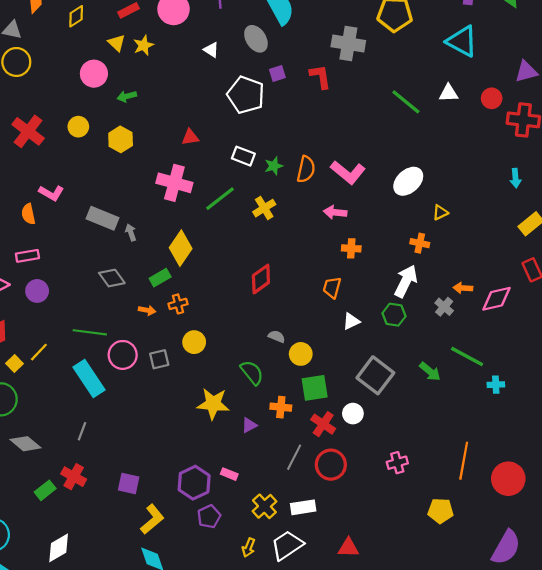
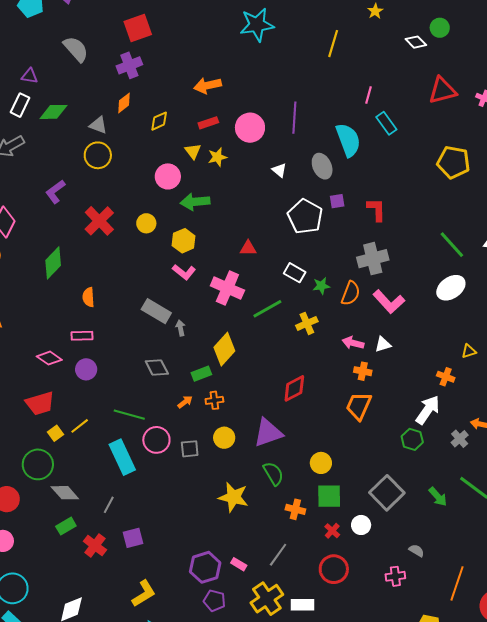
gray cross: (348, 44) -> (373, 259), moved, turned -32
green arrow: (127, 96) -> (195, 202), size x1.6
white ellipse: (408, 181) -> (451, 288), moved
pink L-shape: (51, 193) -> (184, 272), moved
pink arrow: (335, 212) -> (353, 343), moved
orange cross: (351, 248) -> (363, 371), moved
orange trapezoid: (332, 288) -> (359, 406), size x1.4
orange arrow: (147, 310) -> (185, 402), turned -56
white triangle: (351, 321) -> (383, 344), moved
gray semicircle: (277, 336) -> (416, 551), moved
red cross: (323, 424) -> (332, 531), size x0.7
purple triangle: (249, 425) -> (268, 433), moved, size x2.0
gray diamond: (26, 444) -> (65, 493), moved
gray line: (294, 457) -> (278, 555), moved
purple square: (129, 484) -> (133, 538), moved, turned -35
green rectangle: (45, 490) -> (66, 526), moved
yellow cross: (264, 506) -> (267, 599), size x1.4
purple pentagon: (209, 517) -> (214, 601), turned 30
yellow L-shape: (152, 519) -> (144, 593), moved

